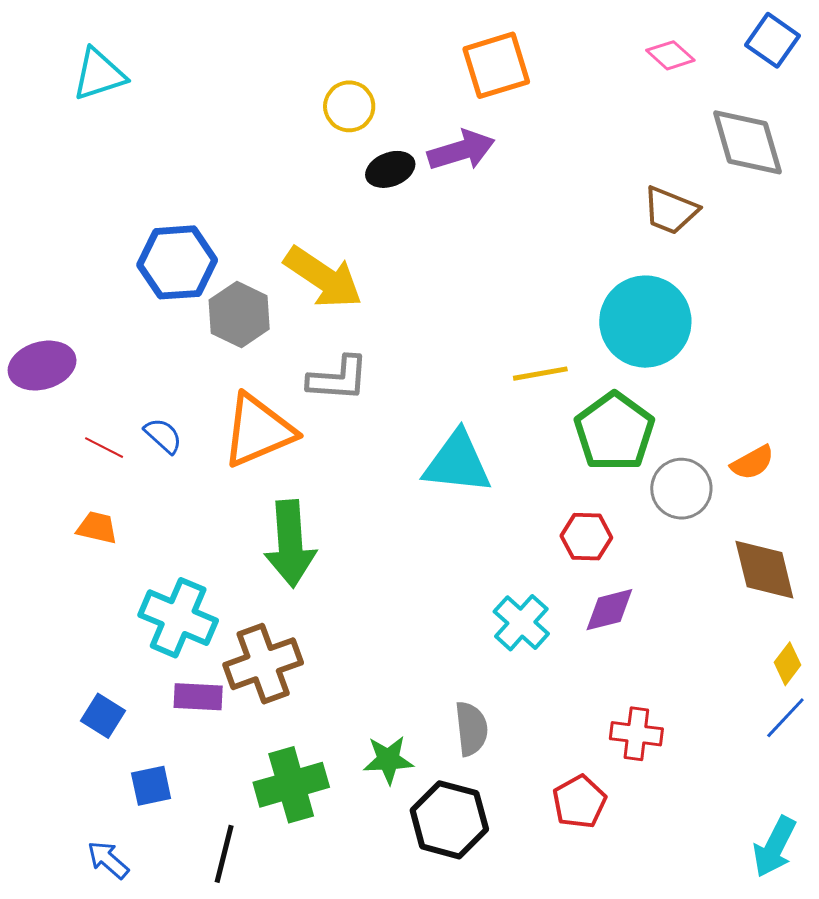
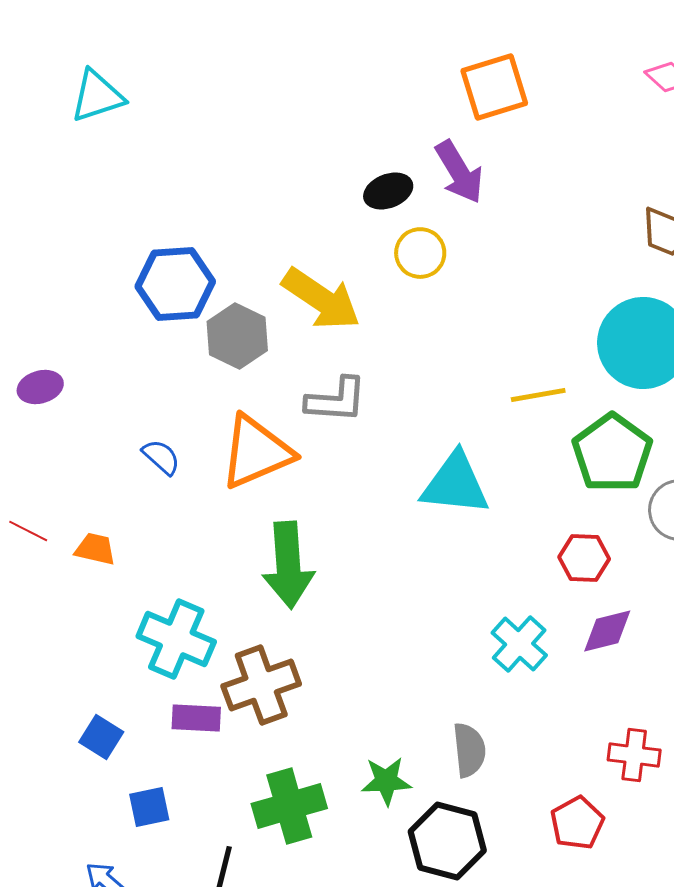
yellow circle: (349, 106) -> (420, 253), moved
purple arrow: (461, 150) -> (459, 172), turned 76
purple ellipse: (42, 366) -> (40, 387), size x0.7
red line: (104, 448) -> (28, 531), moved

